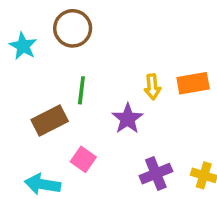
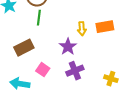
green line: (81, 90) -> (39, 18), moved
purple cross: (156, 174) -> (75, 71), moved

